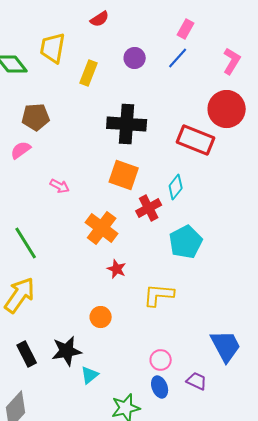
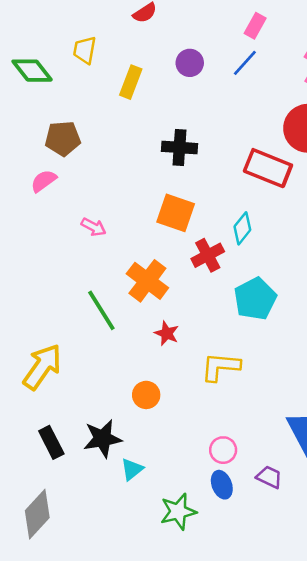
yellow trapezoid: (53, 48) -> (85, 50), size x0.7
black cross: (127, 124) -> (179, 147), size x0.7
green line: (26, 243) -> (101, 310), moved

